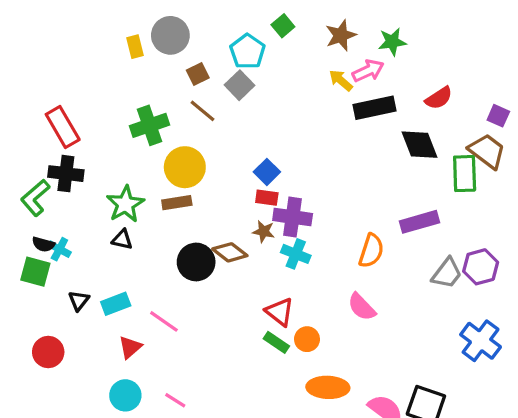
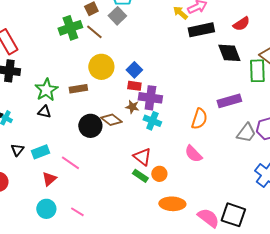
green cross: (149, 125) -> (70, 28), moved
yellow circle: (185, 167) -> (101, 67), moved

